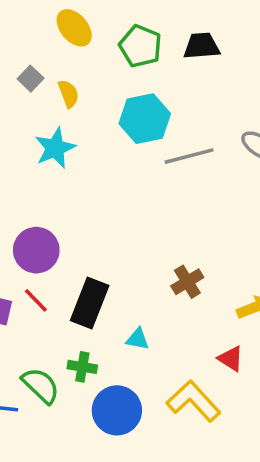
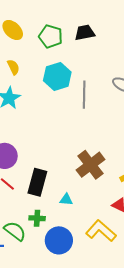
gray line: (189, 156) -> (84, 95), turned -68
brown cross: (187, 282) -> (91, 165), size x1.6

